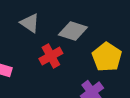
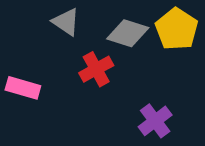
yellow pentagon: (107, 57) -> (177, 29), moved

